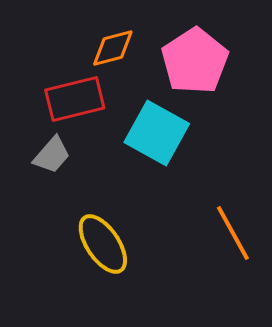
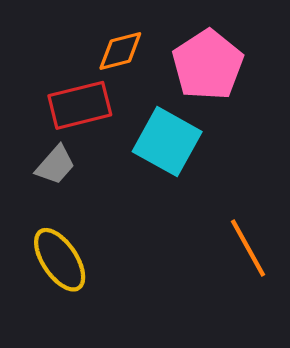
yellow ellipse: (103, 244) -> (60, 260), moved

